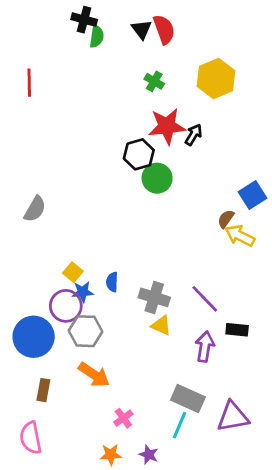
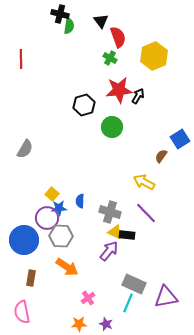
red semicircle: (164, 29) -> (118, 37), moved
black hexagon: (139, 154) -> (84, 105), moved
yellow arrow: (240, 236) -> (144, 182), moved
black rectangle: (237, 330) -> (127, 235), moved
purple arrow: (205, 347) -> (109, 251), moved, turned 30

